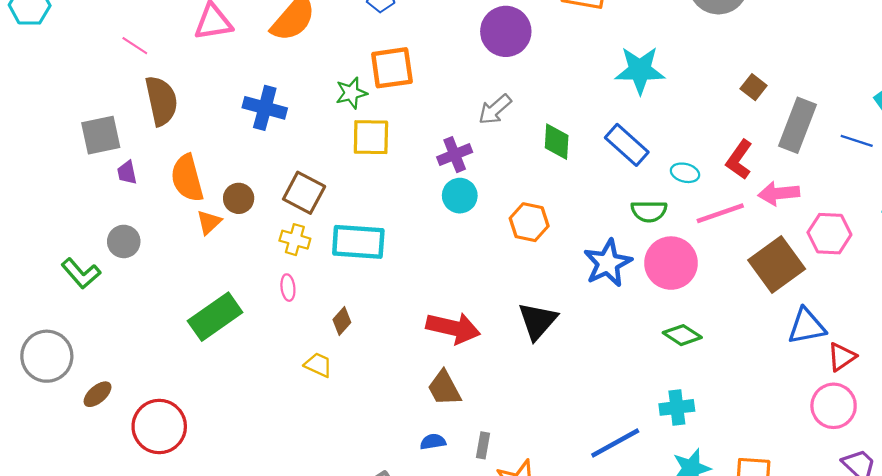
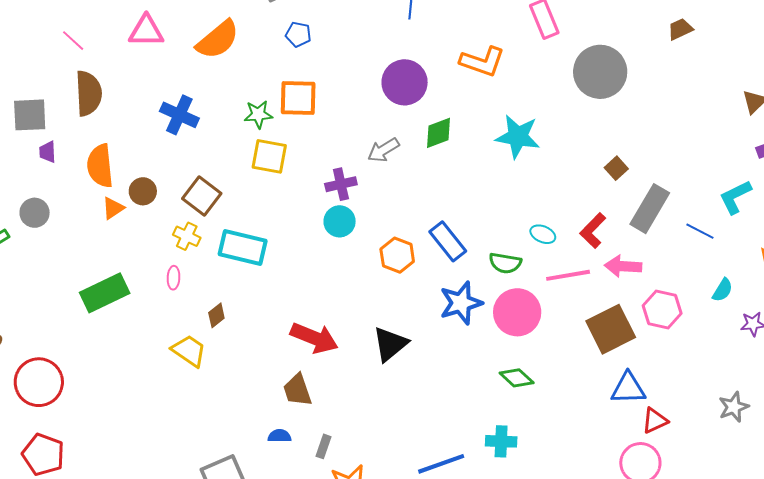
green diamond: (557, 142) -> (439, 133), moved, turned 56
blue rectangle: (627, 145) -> (448, 241), moved
yellow trapezoid: (318, 365) -> (189, 351), size x1.4

